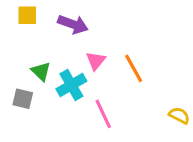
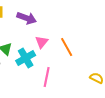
pink line: (103, 114) -> (47, 77), turned 36

